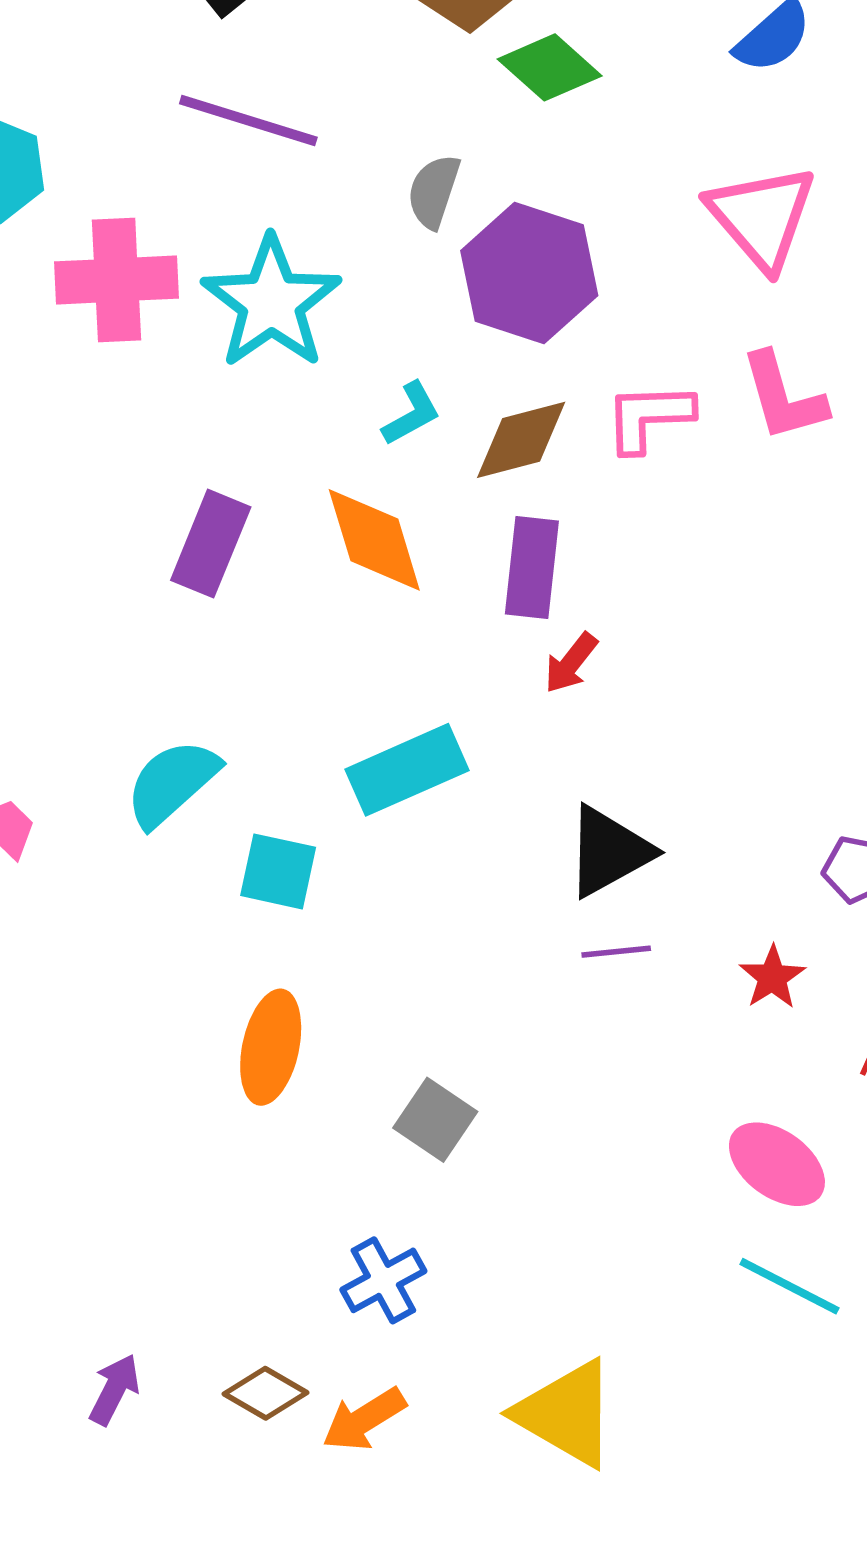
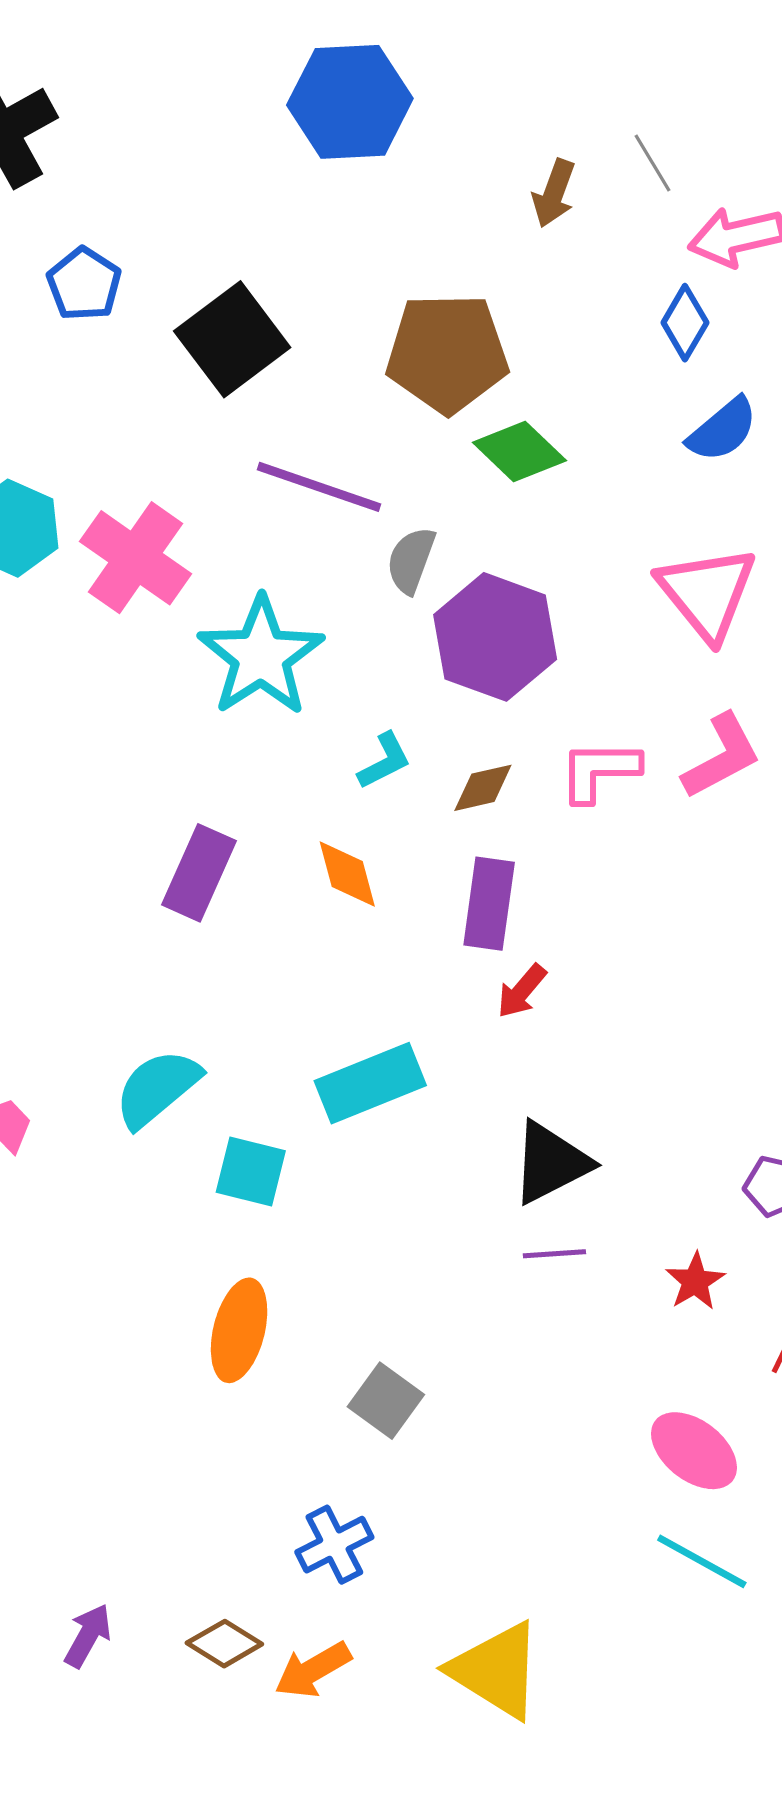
purple line: (248, 120) -> (319, 487), moved
pink cross: (117, 280) -> (135, 558), moved, turned 36
pink L-shape: (783, 397) -> (722, 756), turned -104
brown diamond: (521, 440) -> (483, 788), size x0.7
orange diamond: (374, 540) -> (347, 874), size x0.7

